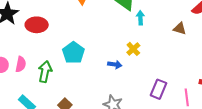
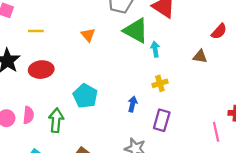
yellow cross: (133, 49) -> (160, 83), moved, turned 32
blue arrow: (115, 65) -> (132, 104), turned -80
purple rectangle: (159, 89) -> (162, 120), moved

